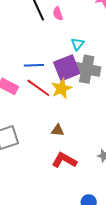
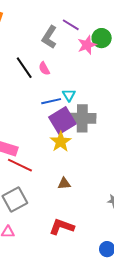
blue line: (34, 65) -> (51, 101), moved
red line: (38, 88) -> (20, 165), moved
red L-shape: (64, 160) -> (62, 227), moved

